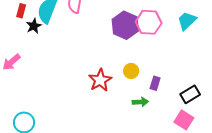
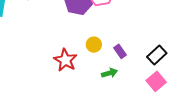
purple rectangle: (155, 83) -> (120, 51), turned -40
pink square: (184, 120) -> (156, 81), turned 30

